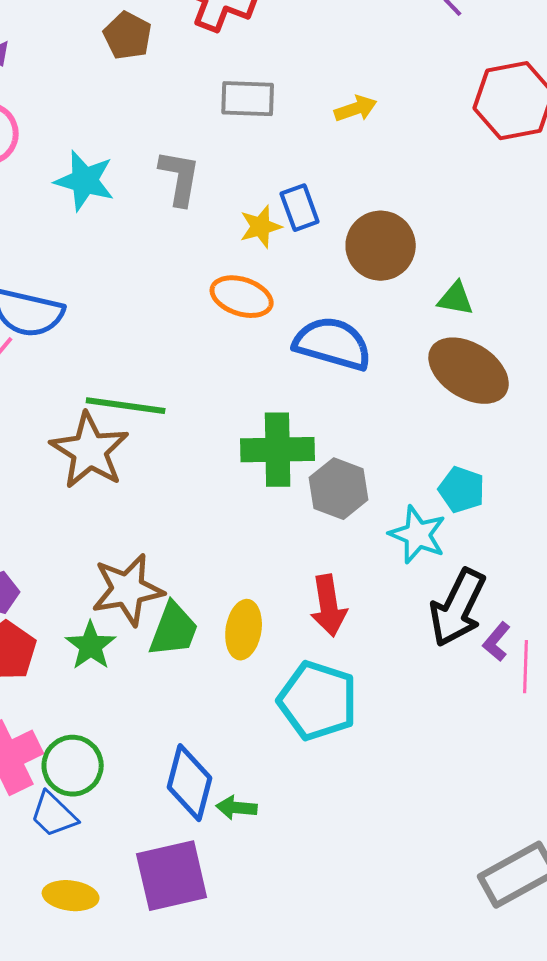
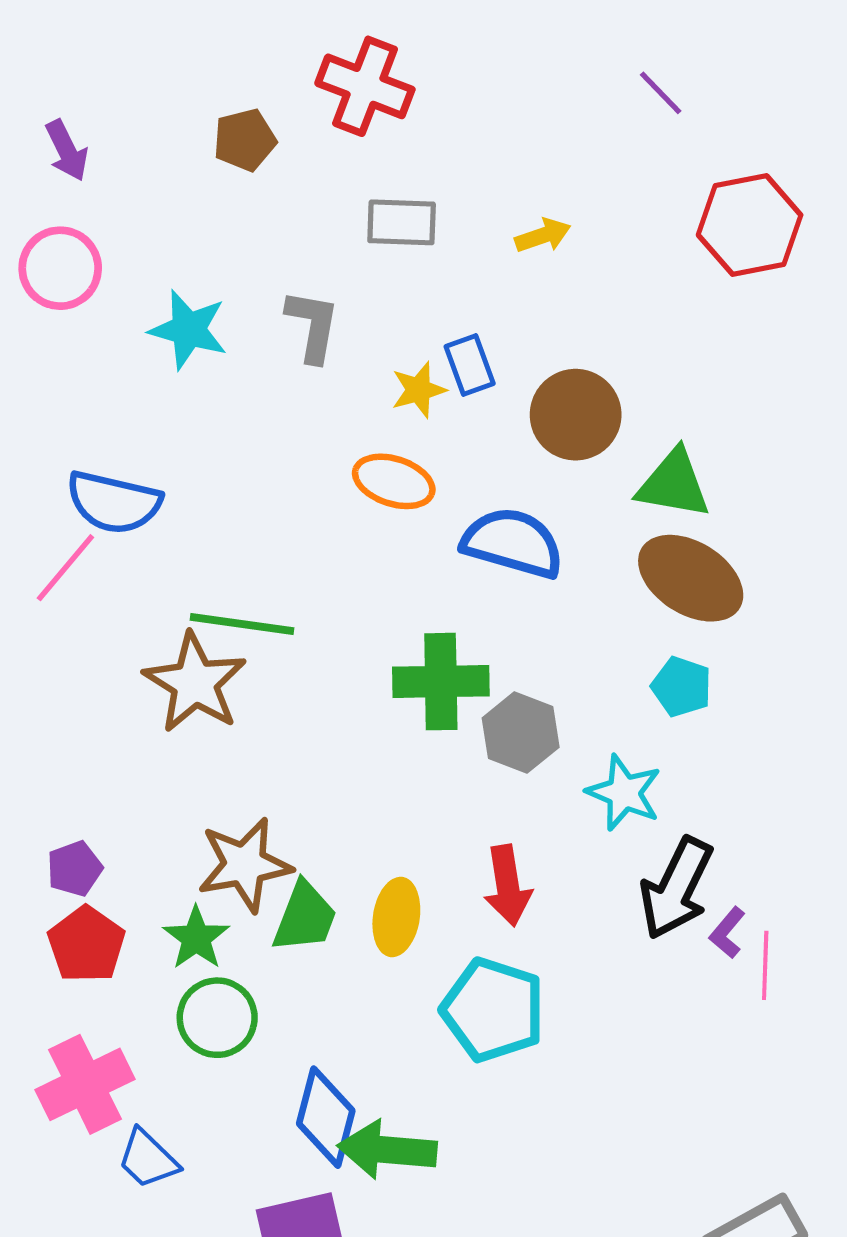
brown pentagon: (128, 36) -> (245, 140), turned 30
green triangle: (456, 299) -> (674, 484), size x1.6
cyan pentagon: (462, 490) -> (682, 687), moved
green circle: (73, 766) -> (217, 1018), moved
green arrow: (237, 808) -> (387, 1150), size x1.8

